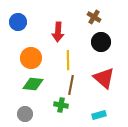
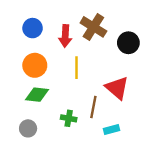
brown cross: (94, 17) -> (93, 27), moved, size x1.6
blue circle: (18, 22) -> (33, 28), moved
black circle: (101, 42) -> (128, 43), moved
brown line: (71, 85) -> (93, 107), moved

